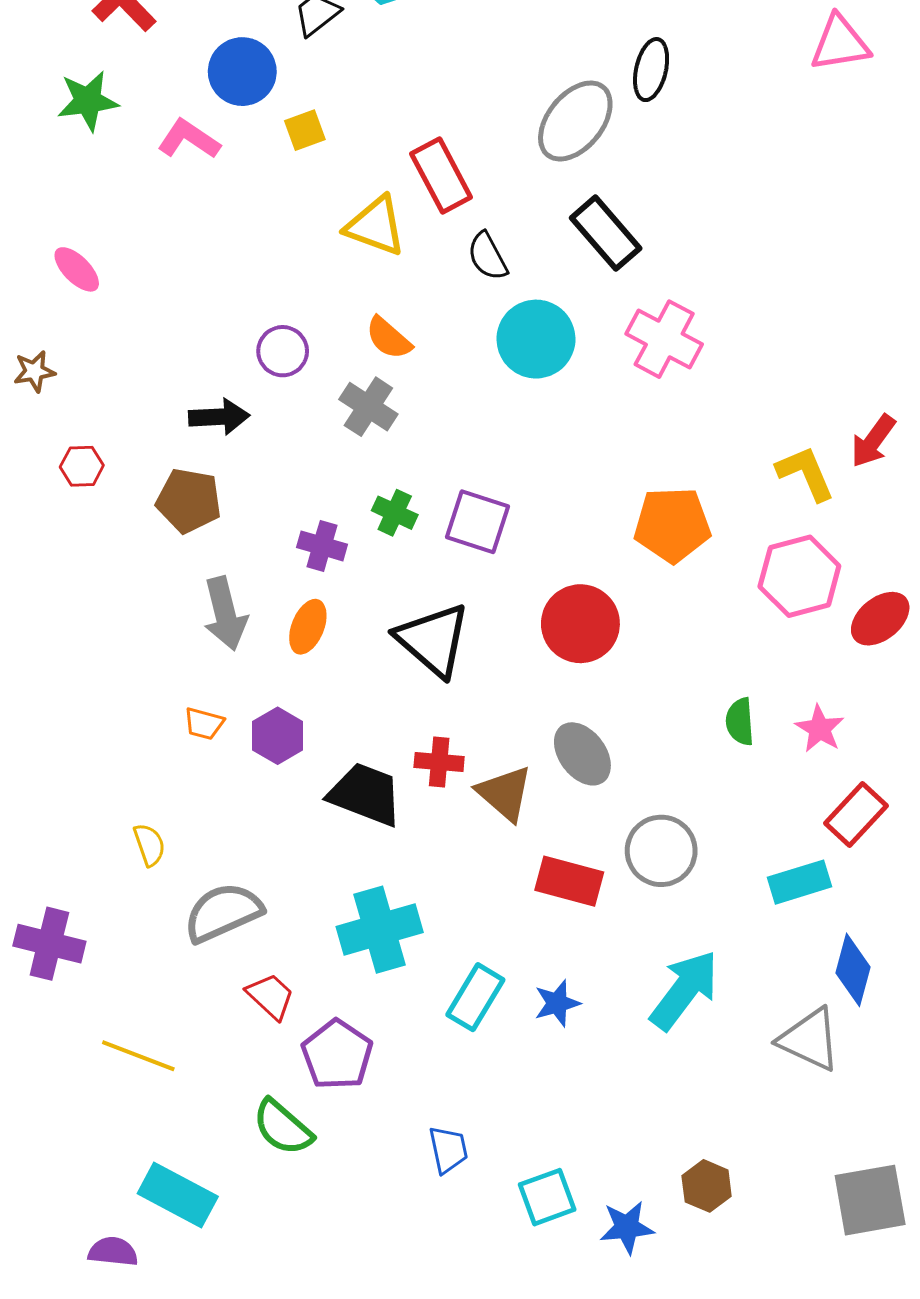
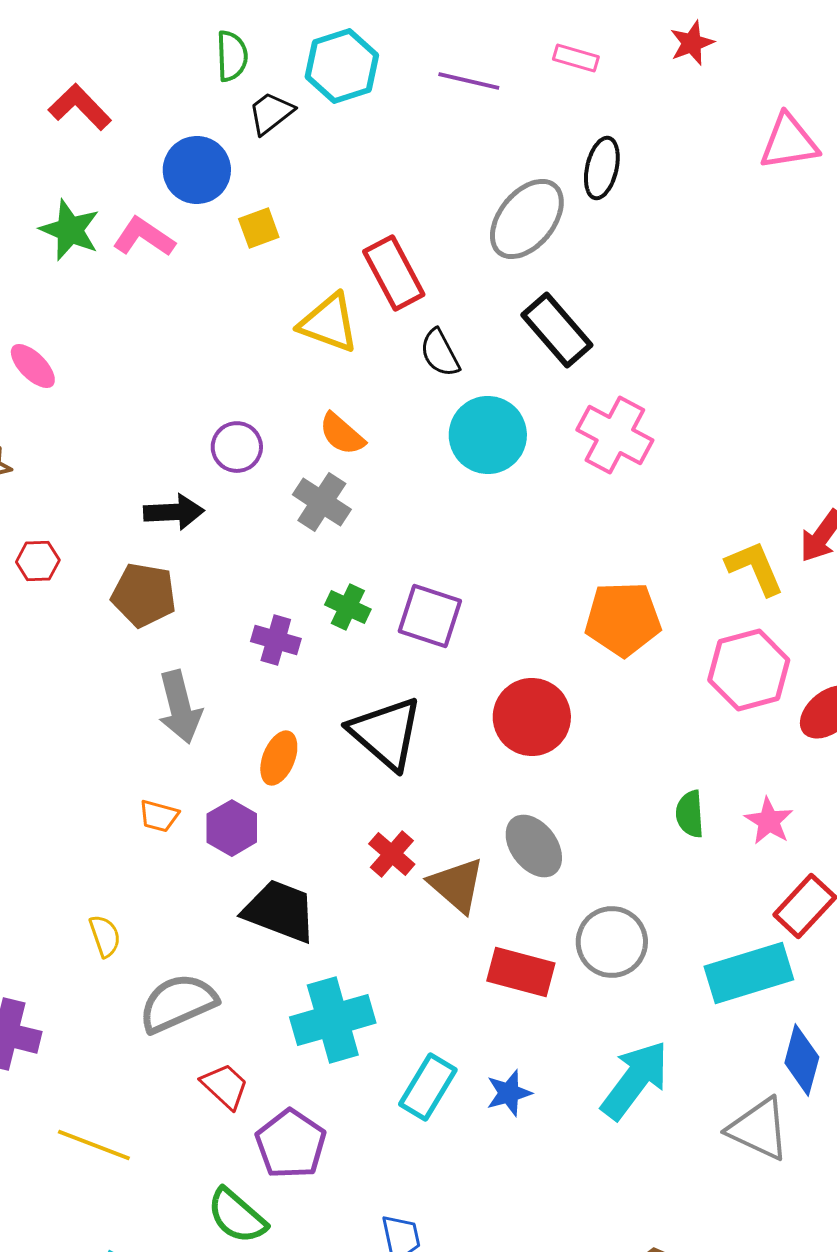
green star: (88, 101) -> (70, 230), moved, turned 30
orange ellipse: (308, 627) -> (279, 758), moved
red cross: (439, 762) -> (392, 854), turned 36
black trapezoid: (365, 794) -> (280, 911), moved
cyan rectangle: (799, 882) -> (749, 973), size x1.4

